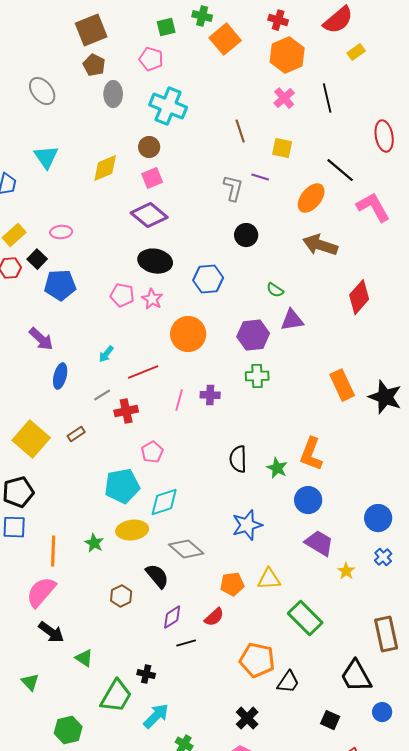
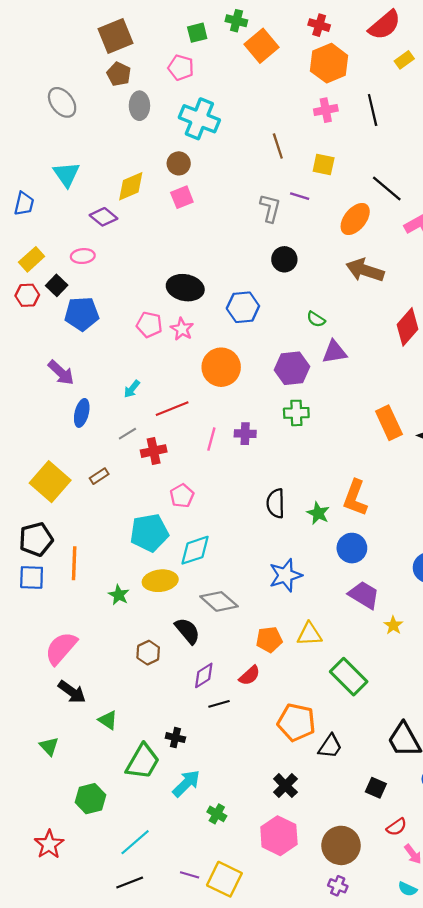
pink cross: (284, 98) -> (326, 110), turned 30
purple diamond: (149, 215) -> (103, 217), moved, size x0.7
orange line: (53, 551) -> (74, 563), moved

